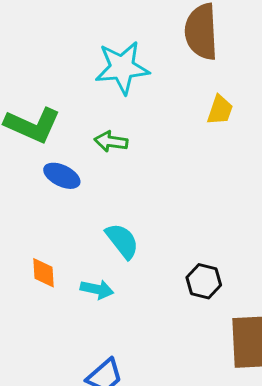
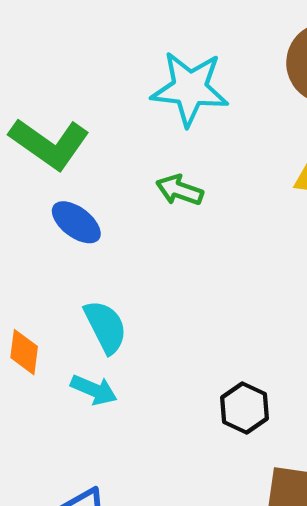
green arrow: (111, 142) -> (180, 190), moved
cyan semicircle: (122, 241) -> (106, 327), moved

